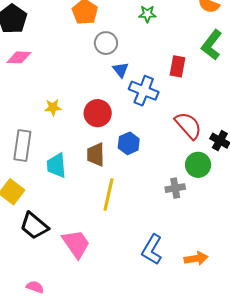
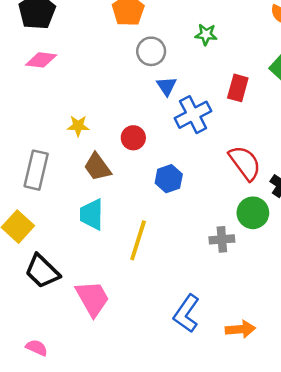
green star: (147, 14) -> (206, 34), moved
blue cross: (144, 91) -> (193, 115), turned 36
red circle: (98, 113) -> (133, 138), size x0.7
brown trapezoid: (96, 155) -> (97, 167), moved, turned -40
cyan trapezoid: (56, 165) -> (92, 215), moved

